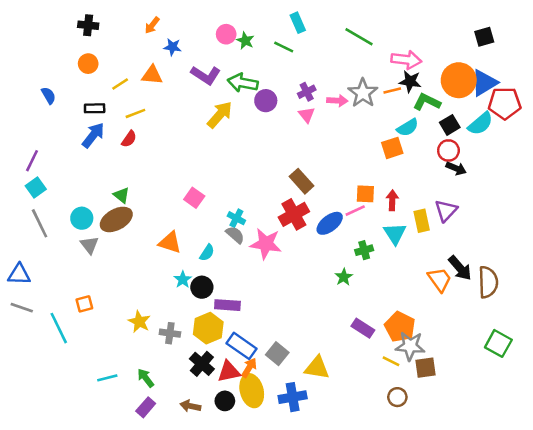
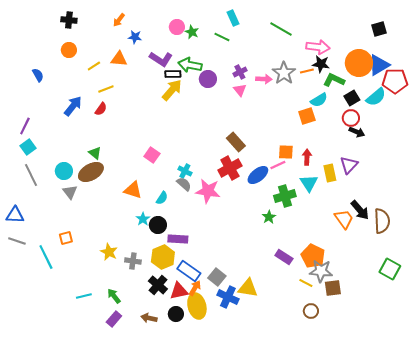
black rectangle: (95, 108) -> (173, 74), moved
green cross: (364, 250) -> (285, 196), size x1.5
blue cross: (293, 397) -> (228, 297), moved, turned 35

